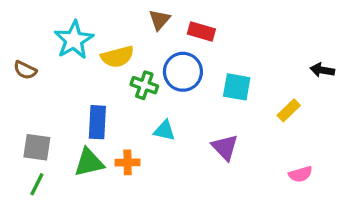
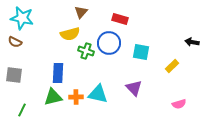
brown triangle: (159, 20) -> (81, 12), moved
cyan star: (74, 40) -> (22, 18), moved, turned -30
cyan triangle: (164, 131) -> (98, 94), moved, size x1.5
gray square: (37, 147) -> (14, 75), moved

